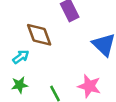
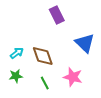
brown diamond: (39, 35) -> (43, 56), moved

